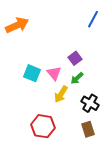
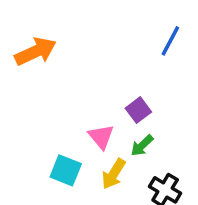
cyan square: (32, 73) -> (66, 170), moved

